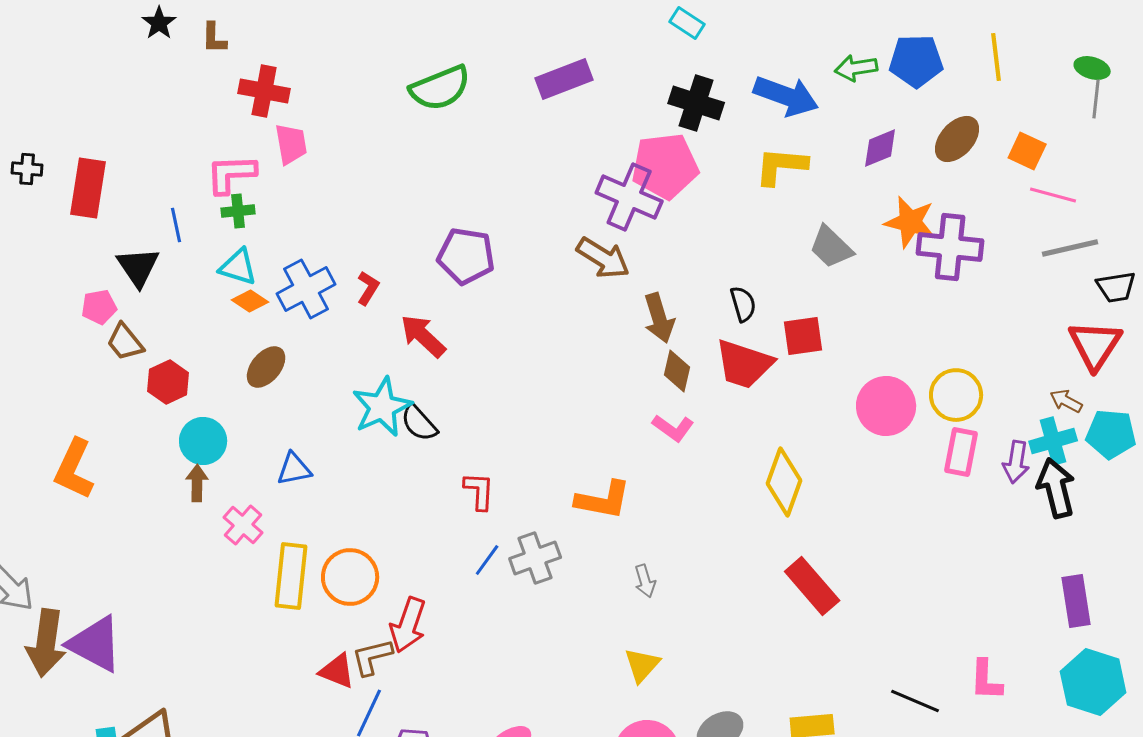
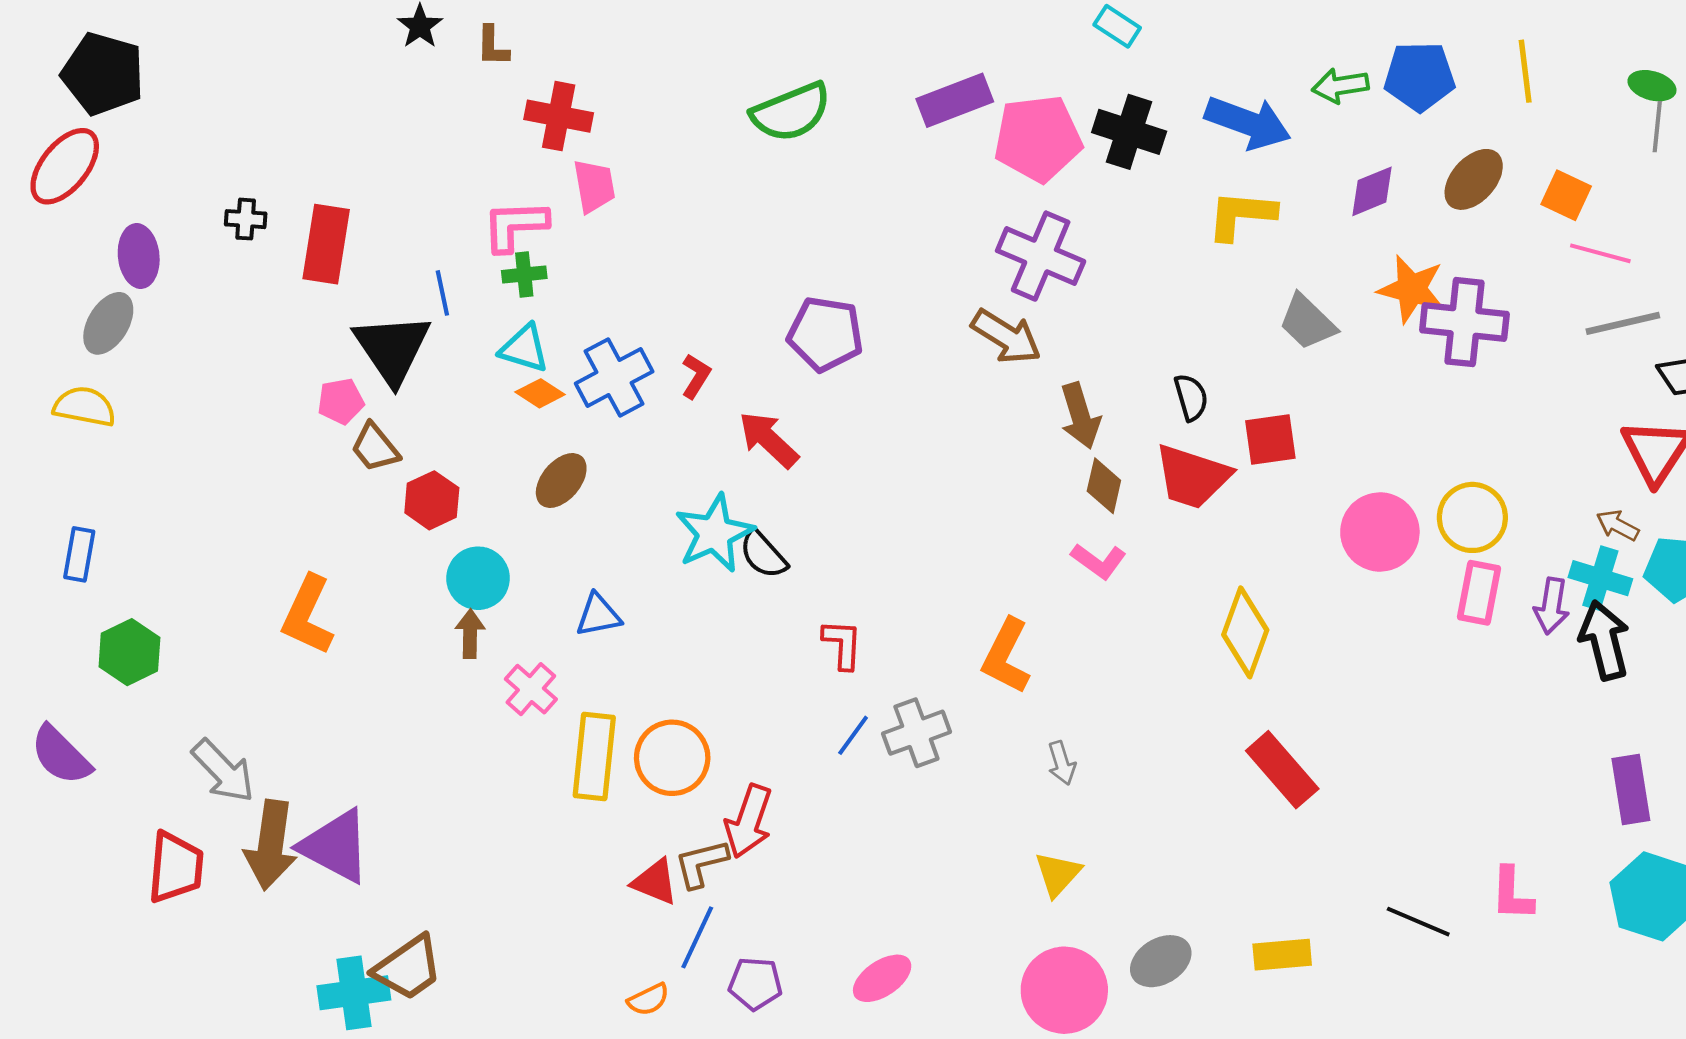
pink pentagon: (665, 166) -> (1038, 138), moved
black triangle: (138, 267) -> (392, 348), size x1.4
cyan cross: (1053, 441) -> (1600, 578), turned 33
orange L-shape: (603, 500) -> (1006, 656), turned 106

